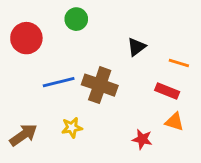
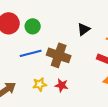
green circle: (76, 19) -> (33, 26), moved
red star: (142, 139) -> (62, 85), moved

